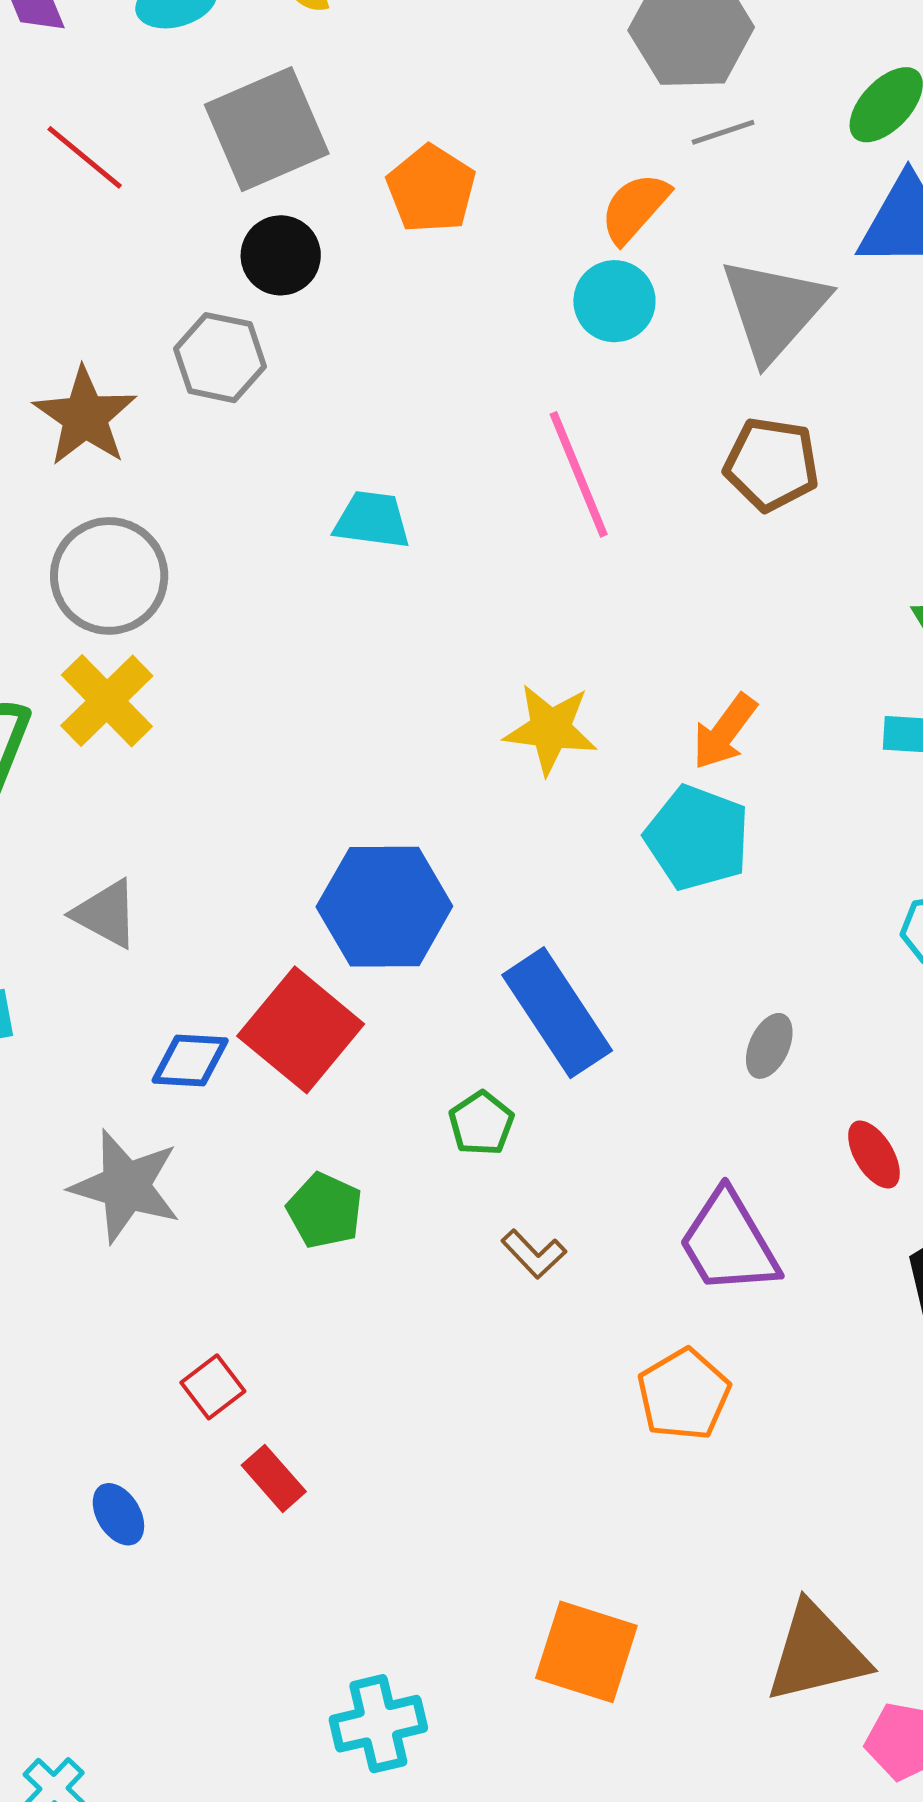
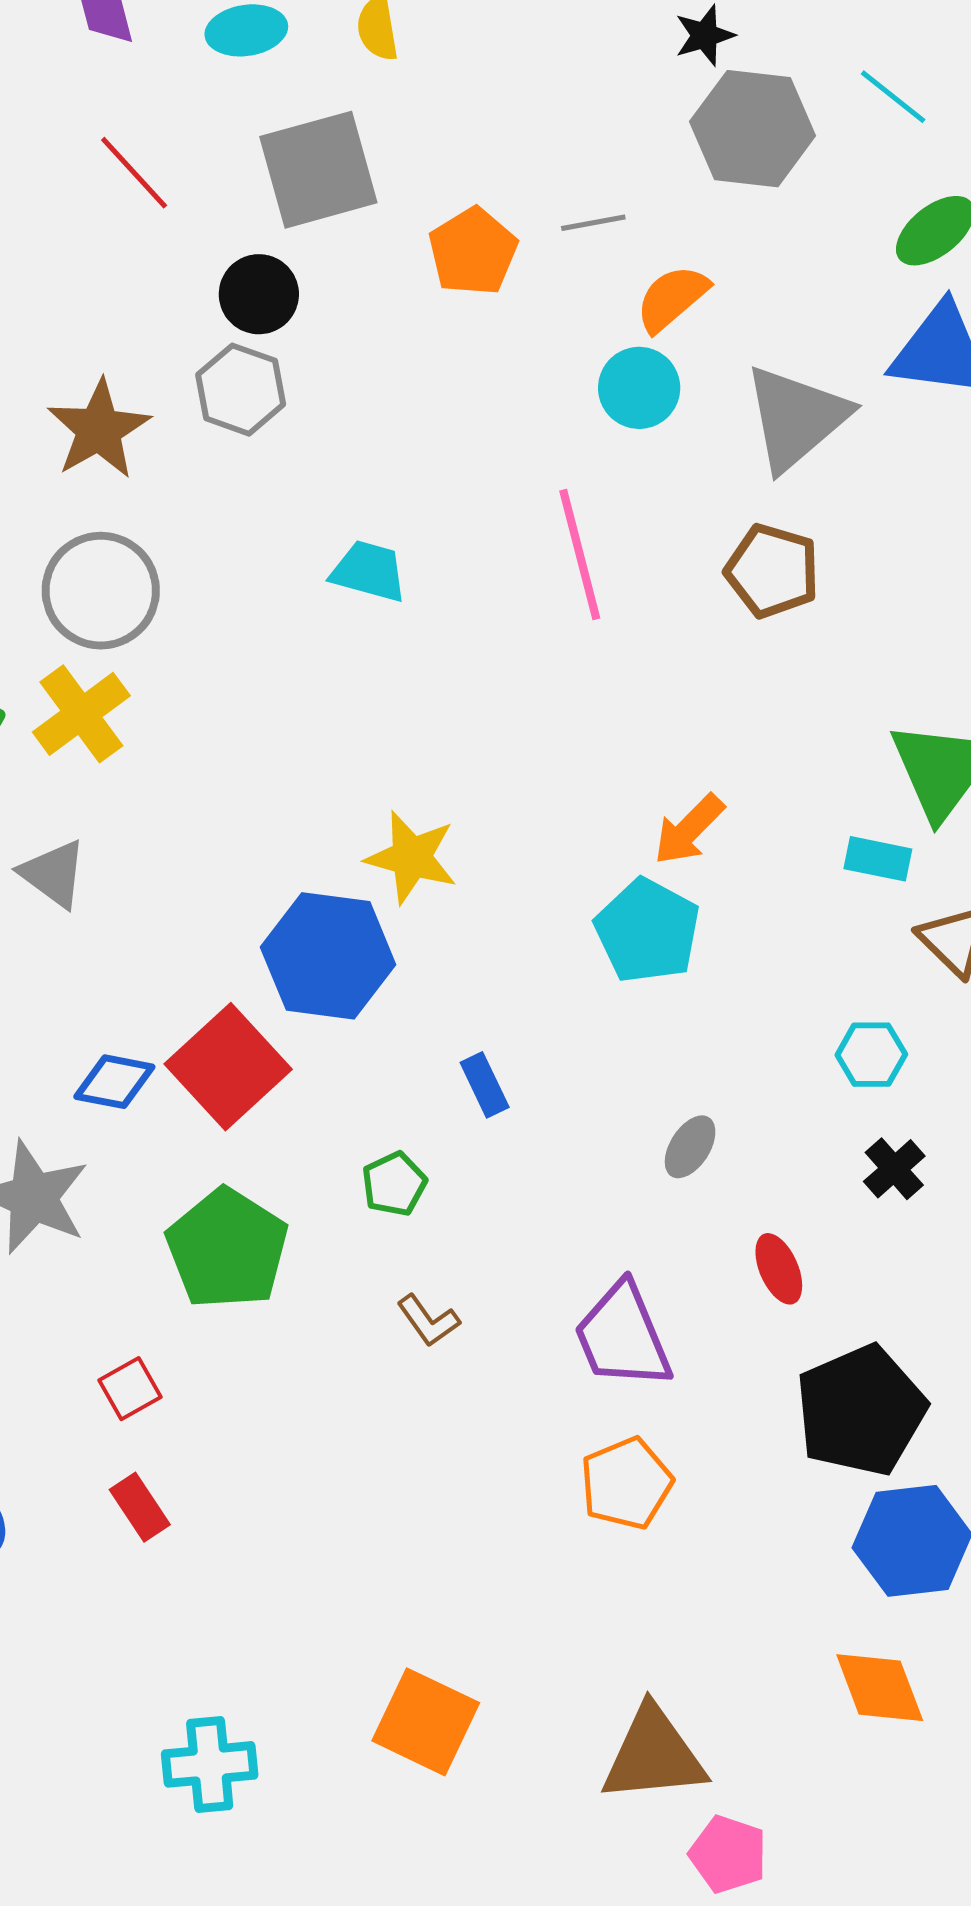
gray line: (723, 132) -> (593, 223), moved
black circle: (281, 255) -> (259, 294), moved
yellow star: (550, 729) -> (411, 857), moved
gray triangle: (106, 914) -> (53, 874), moved
blue rectangle: (557, 1013) -> (485, 1085), size x0.5
green pentagon: (325, 1210) -> (227, 1249), size x1.6
red square: (213, 1387) -> (130, 1389), moved
orange pentagon: (684, 1395) -> (626, 1483), moved

